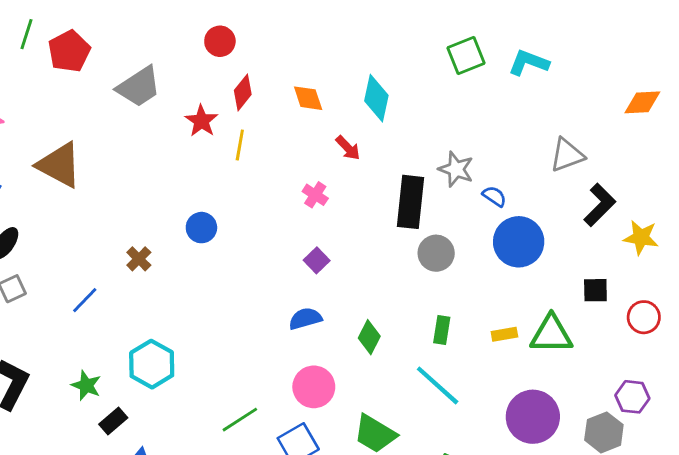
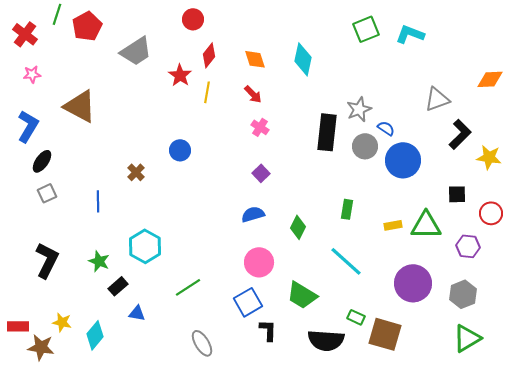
orange diamond: (642, 102) -> (490, 79), moved
red arrow: (348, 148) -> (253, 94), moved
gray star: (456, 169) -> (359, 109), turned 30
gray circle: (436, 253) -> (365, 146), moved
blue line: (85, 300) -> (98, 201), turned -45
green rectangle: (442, 330) -> (347, 209), moved
purple hexagon: (632, 397) -> (468, 246), moved
green line: (240, 420) -> (188, 287), moved

